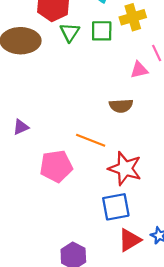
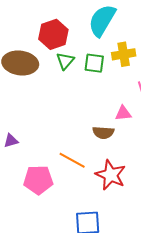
pink triangle: (139, 70) -> (123, 113), moved
red star: (125, 168) -> (111, 175), moved

